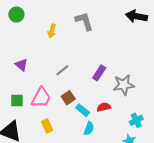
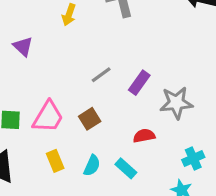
purple triangle: (21, 65) -> (23, 46), moved
gray line: (62, 70) -> (101, 75), moved
cyan rectangle: (83, 110) -> (126, 168), moved
cyan semicircle: (89, 128) -> (92, 165), moved

